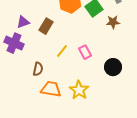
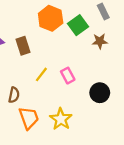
brown rectangle: (46, 26) -> (23, 46), turned -49
orange trapezoid: (51, 89) -> (29, 118), turned 60

